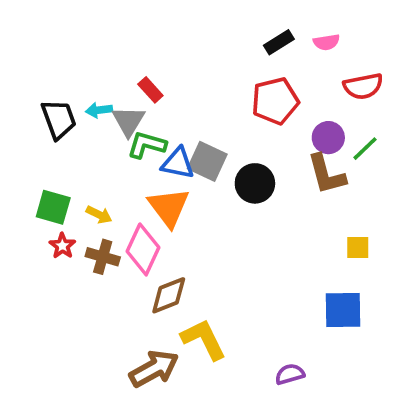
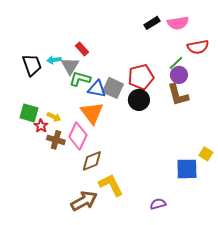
pink semicircle: (326, 42) -> (178, 23), size x1.5
red pentagon: (275, 101) -> (141, 77), moved
green line: (365, 149) -> (176, 63), moved
red star: (62, 246) -> (41, 126), moved
yellow square: (358, 248) -> (206, 154), moved, turned 32

